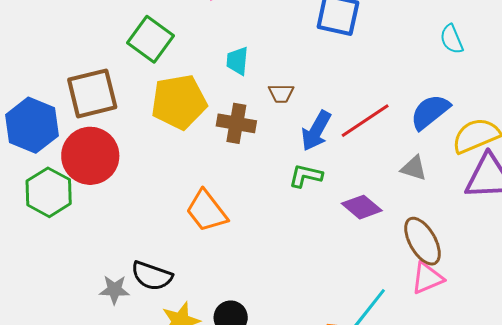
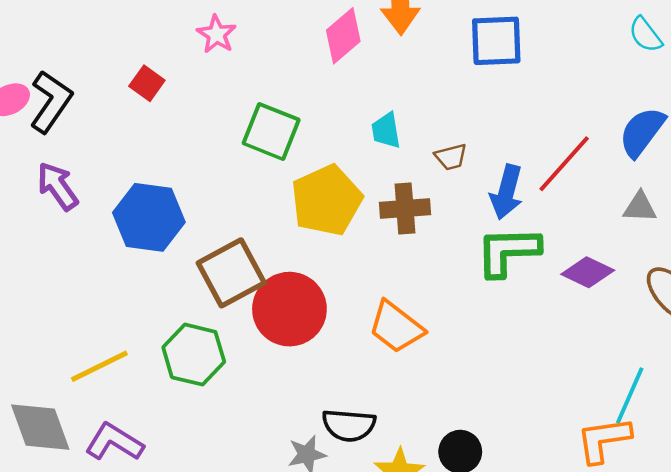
brown square: (92, 93) -> (231, 273), moved
blue hexagon: (32, 125) -> (149, 217), moved
red circle: (90, 156) -> (289, 309), moved
green L-shape: (306, 176) -> (508, 251), size x1.6

